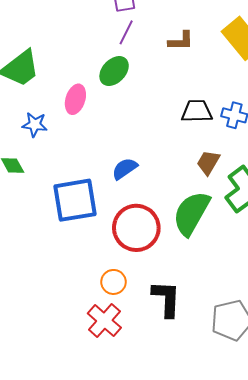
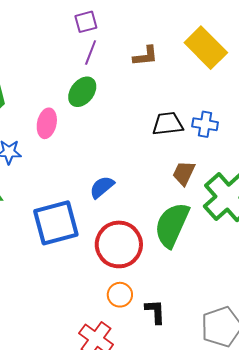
orange circle: (113, 282) -> (120, 295), moved
black L-shape: (166, 299) -> (155, 312), size x0.7

